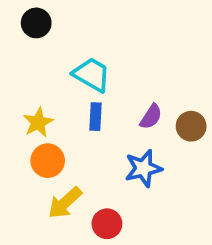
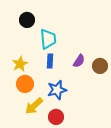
black circle: (36, 23) -> (27, 20), moved
cyan trapezoid: (92, 75) -> (48, 39), turned 55
blue star: (143, 168) -> (57, 90), moved

